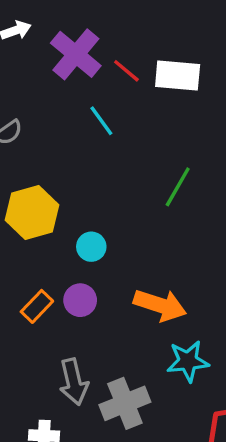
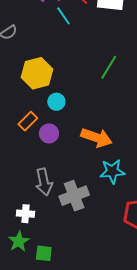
cyan line: (101, 121) -> (63, 16), moved
yellow hexagon: (32, 213) -> (37, 73), moved
orange rectangle: (37, 306) -> (28, 121), moved

